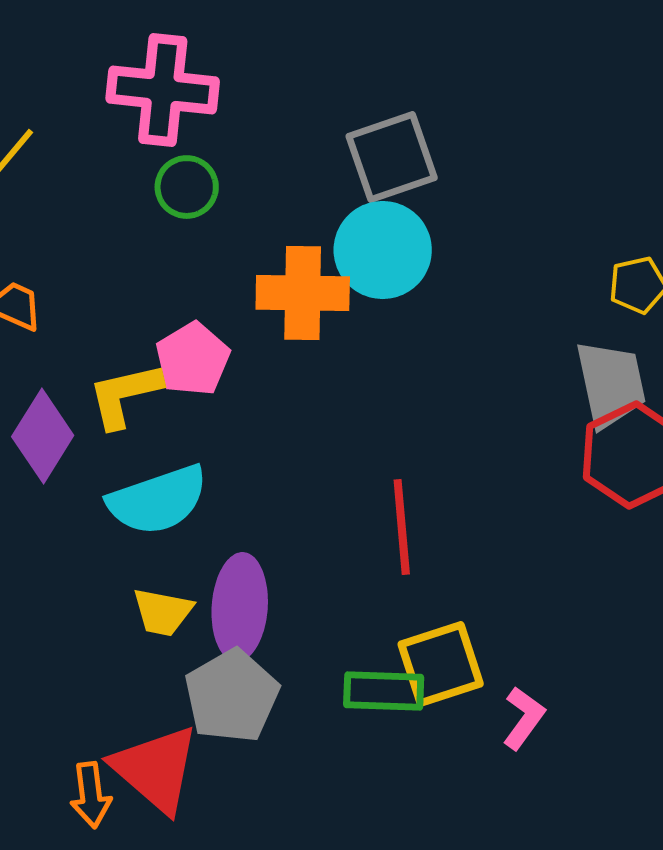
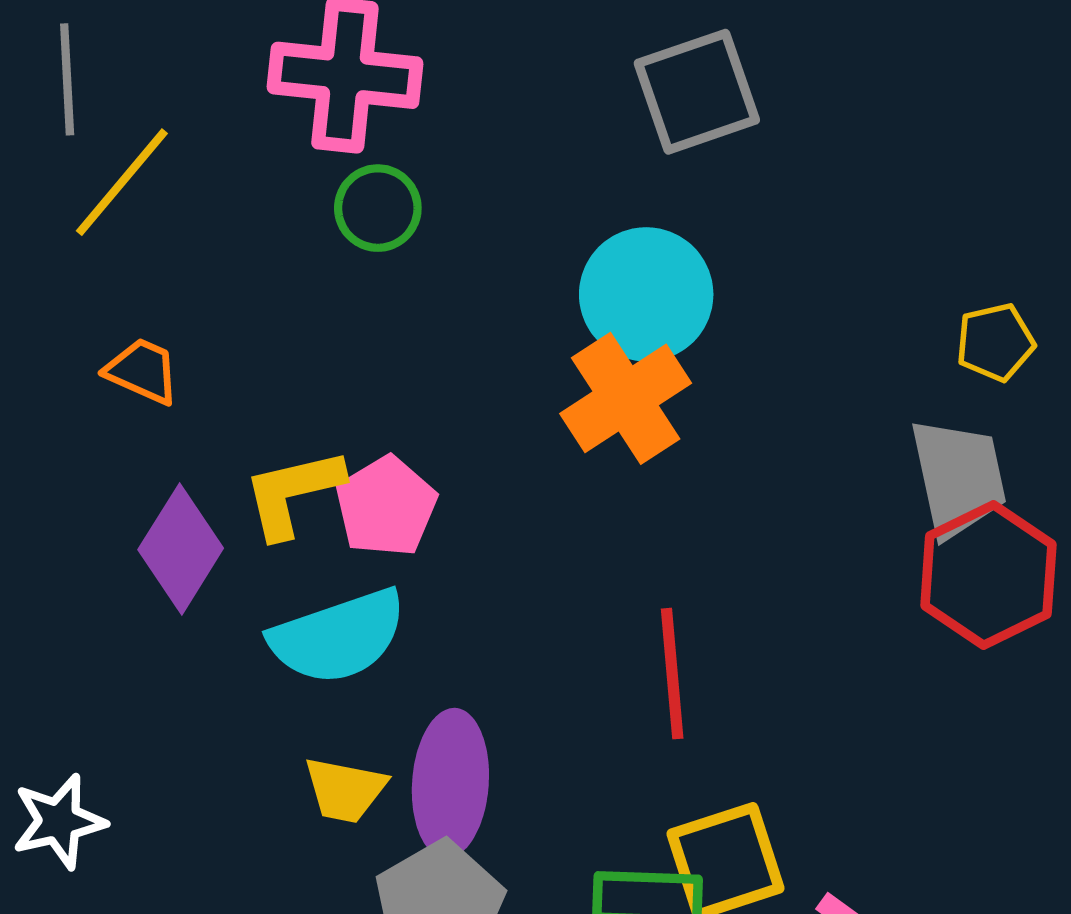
gray square: (392, 157) -> (697, 92), moved
orange cross: (303, 293) -> (626, 398), moved, turned -34
pink pentagon: (193, 359) -> (386, 507), moved

